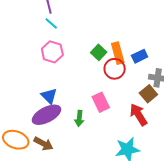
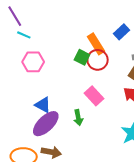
green square: (99, 52) -> (82, 57), moved
blue rectangle: (140, 56) -> (121, 32), moved

